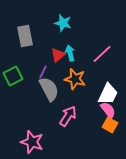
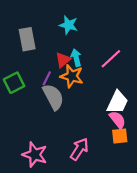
orange star: (75, 79) -> (72, 76), moved
pink arrow: (68, 116) -> (79, 149), moved
orange square: (110, 125) -> (120, 136), turned -35

